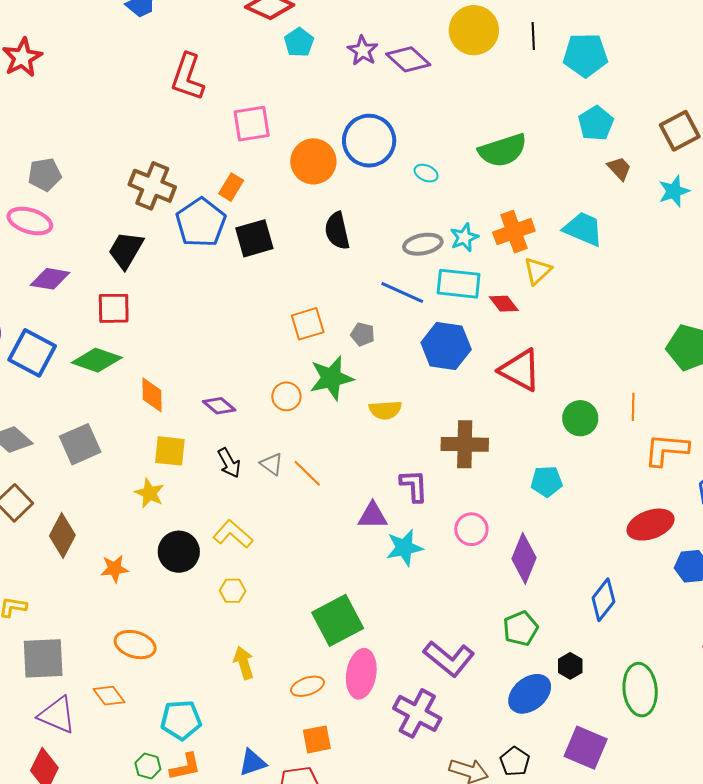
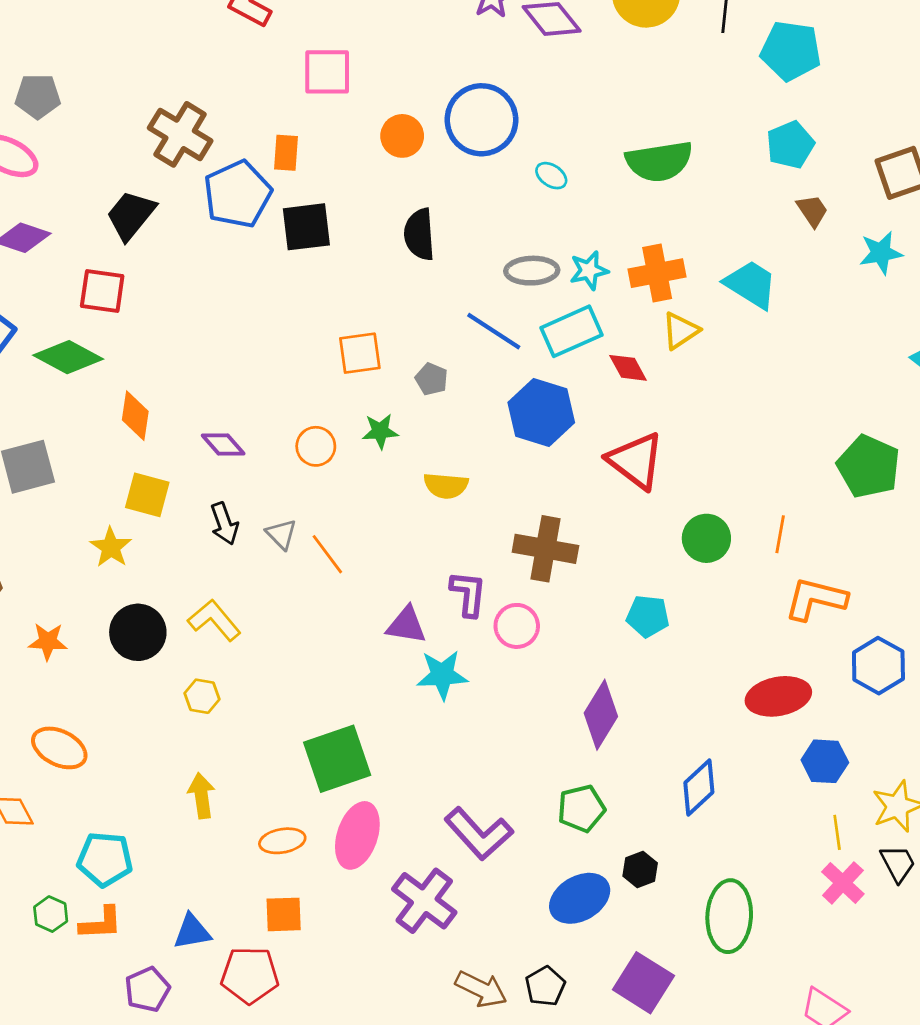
orange circle: (313, 161) -> (402, 136), size x0.7
orange rectangle: (231, 187) -> (286, 153), turned -36
cyan rectangle: (459, 284) -> (571, 331), turned -39
green star: (331, 378) -> (380, 431), size x0.6
pink circle: (471, 529) -> (517, 626), moved

